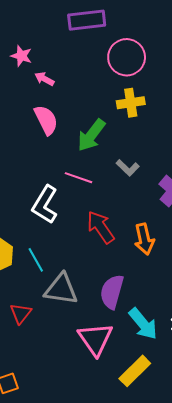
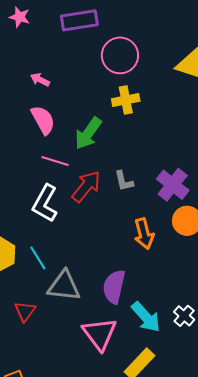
pink star: (21, 56) -> (20, 17), moved
gray L-shape: (128, 168) -> (124, 181), moved, turned 35
pink line: (79, 178) -> (55, 161), moved
red arrow: (101, 227) -> (86, 186), moved, turned 76

